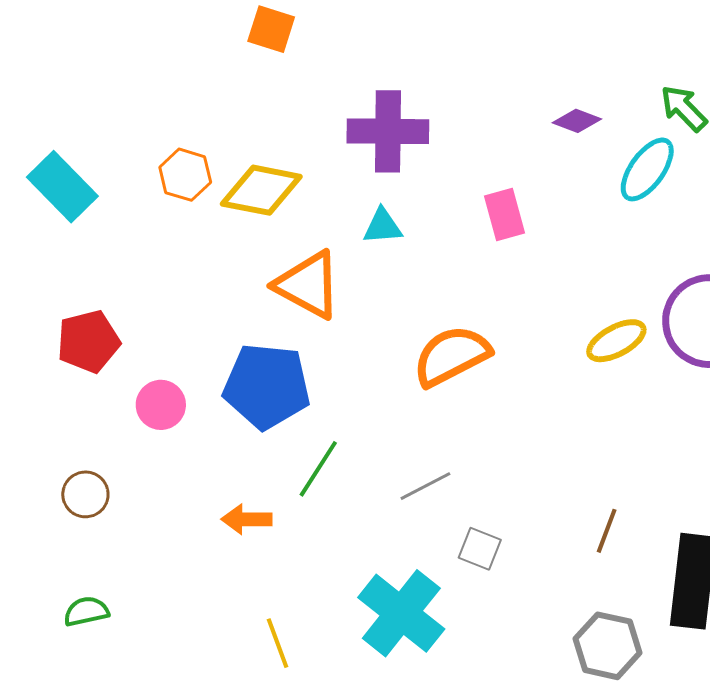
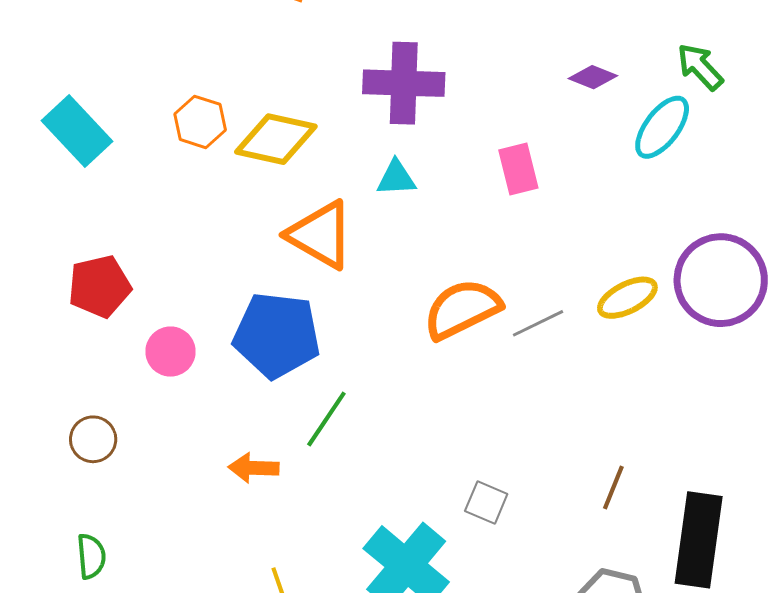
gray line: (425, 486) -> (538, 323), moved
green semicircle: (86, 611) -> (91, 556), turned 96

